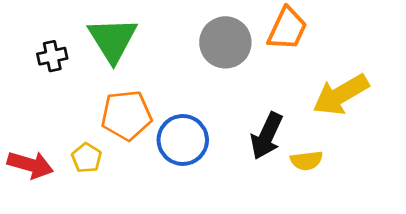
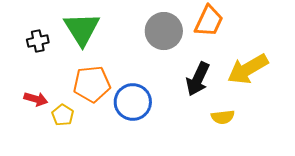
black arrow: (267, 136) -> (198, 79), moved
red arrow: (30, 165) -> (36, 99), moved, size x0.7

